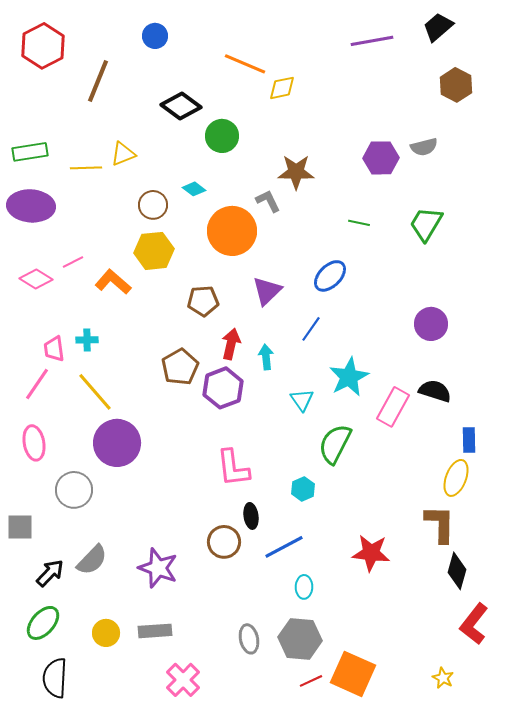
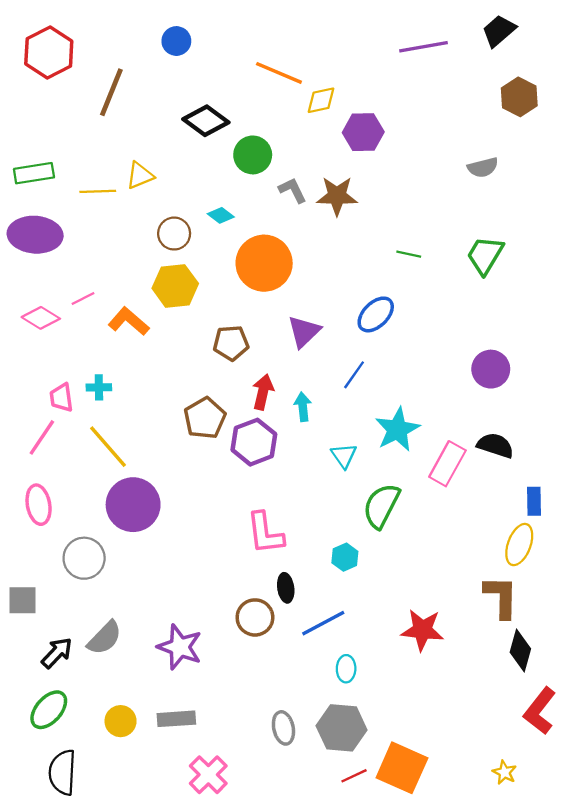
purple hexagon: (381, 158) -> (363, 132), moved
gray L-shape: (268, 201) -> (293, 190), moved

